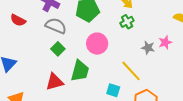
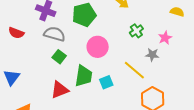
green cross: (127, 22) -> (136, 31), moved
gray star: (148, 48) -> (152, 55), moved
cyan square: (113, 90) -> (106, 82), moved, turned -32

